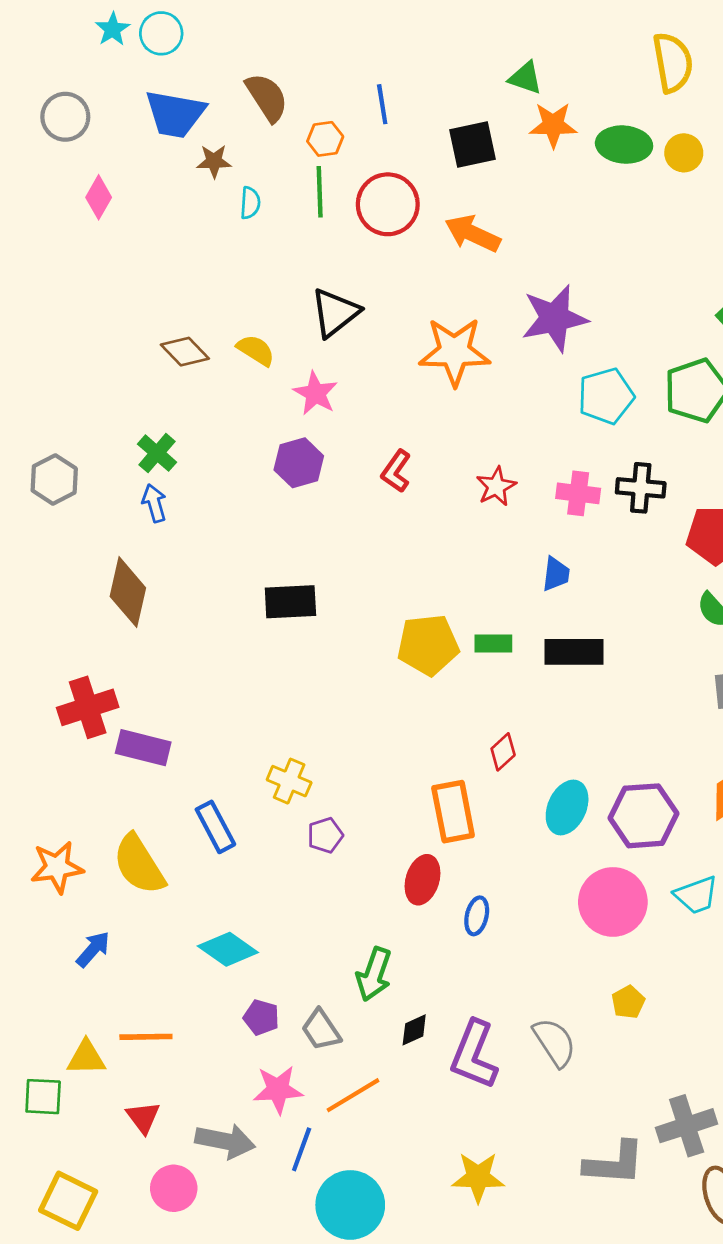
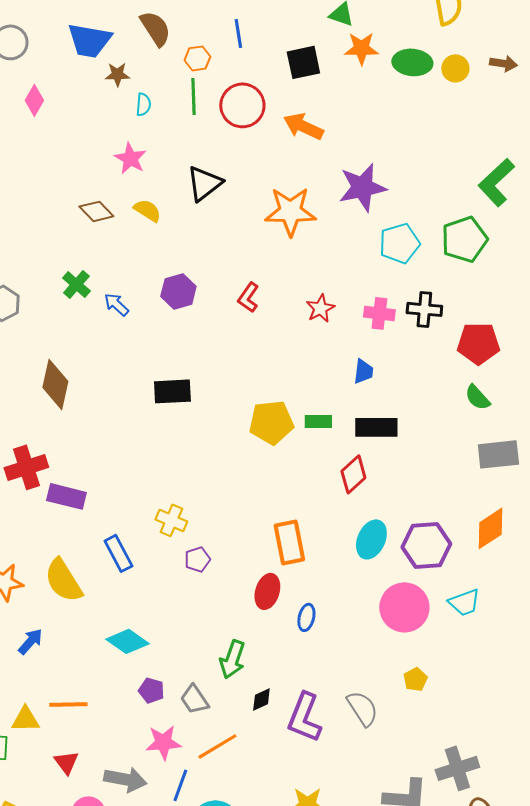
pink star: (315, 393) -> (130, 158), moved
blue arrow: (154, 503) -> (116, 304), moved, turned -32
red diamond: (503, 752) -> (353, 474), moved, size x1.4

